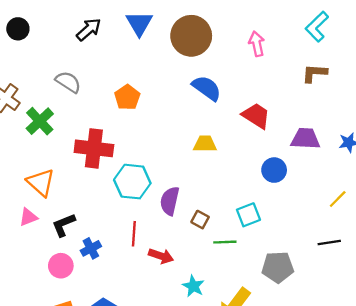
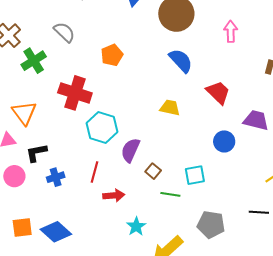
red arrow: (161, 256) -> (114, 195), turned -35
pink circle: (61, 266) -> (14, 176), moved

